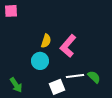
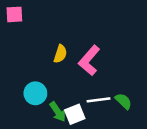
cyan circle: (40, 61) -> (35, 93), moved
green arrow: (16, 85) -> (58, 112), moved

